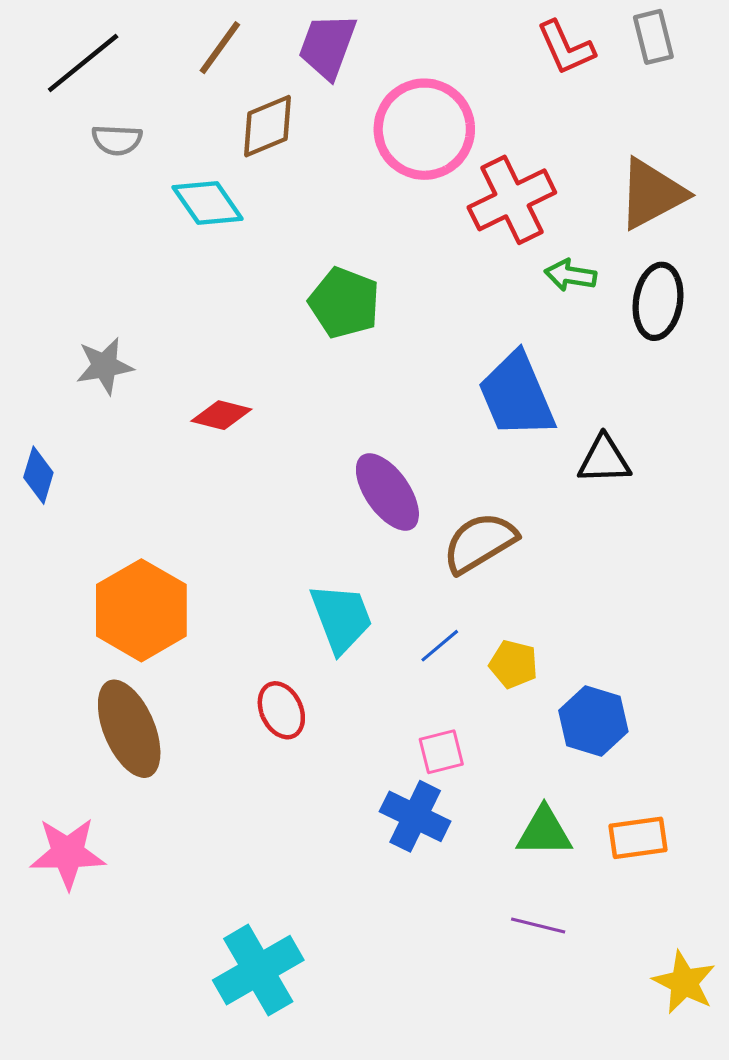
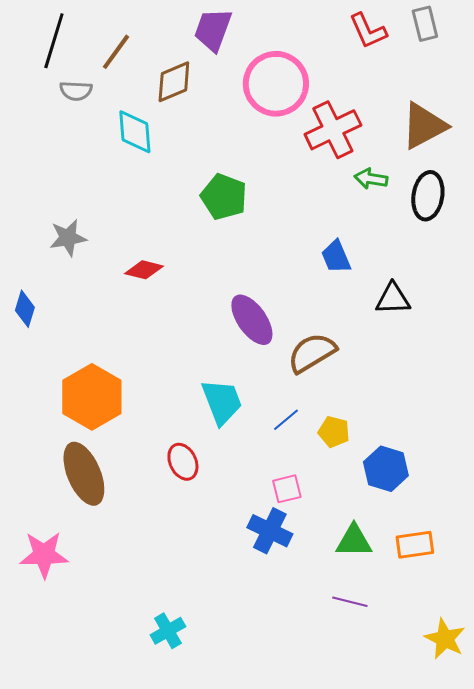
brown line: (220, 48) -> (116, 52), moved
black line: (83, 63) -> (54, 41), turned -34
cyan diamond: (208, 203) -> (135, 132), turned 30
blue trapezoid: (517, 395) -> (336, 257), size x0.6
cyan cross: (258, 970) -> (168, 631), size x0.6

